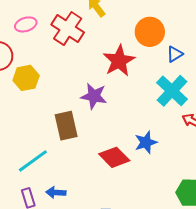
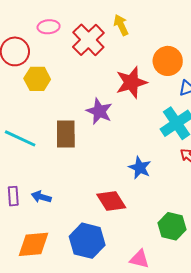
blue star: (146, 142) -> (140, 168), turned 30
red diamond: (114, 157) -> (111, 201), moved
cyan line: (33, 161) -> (20, 138), moved, turned 48

